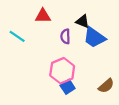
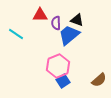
purple semicircle: (65, 36) -> (56, 23), moved
blue trapezoid: (94, 37) -> (69, 35), moved, turned 105

